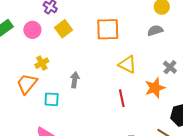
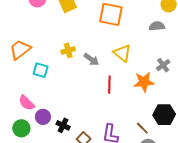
yellow cross: (42, 63) -> (68, 50), moved
gray arrow: (75, 80) -> (91, 59), moved, turned 105

